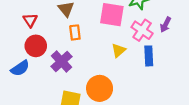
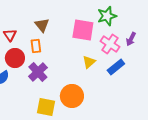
orange rectangle: (75, 32) -> (36, 46), moved
blue rectangle: (149, 56) -> (116, 67), turned 54

